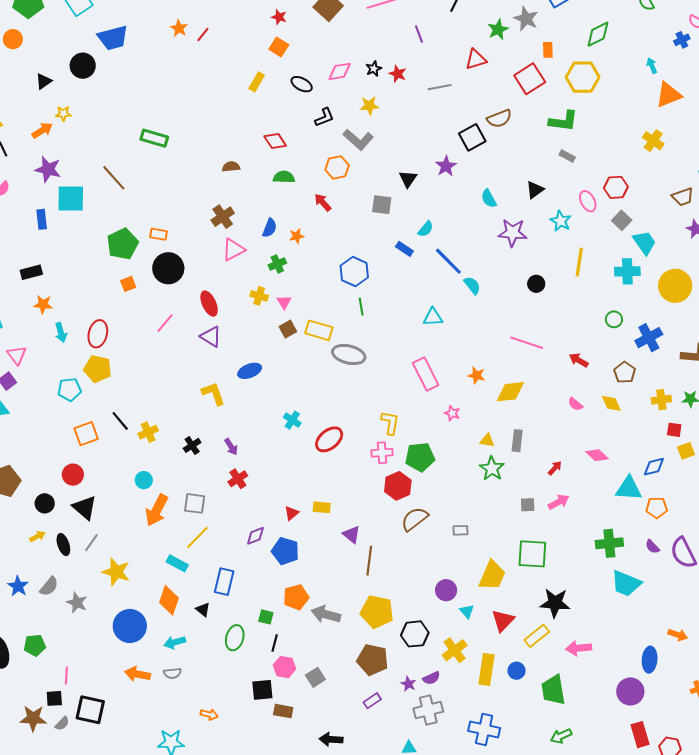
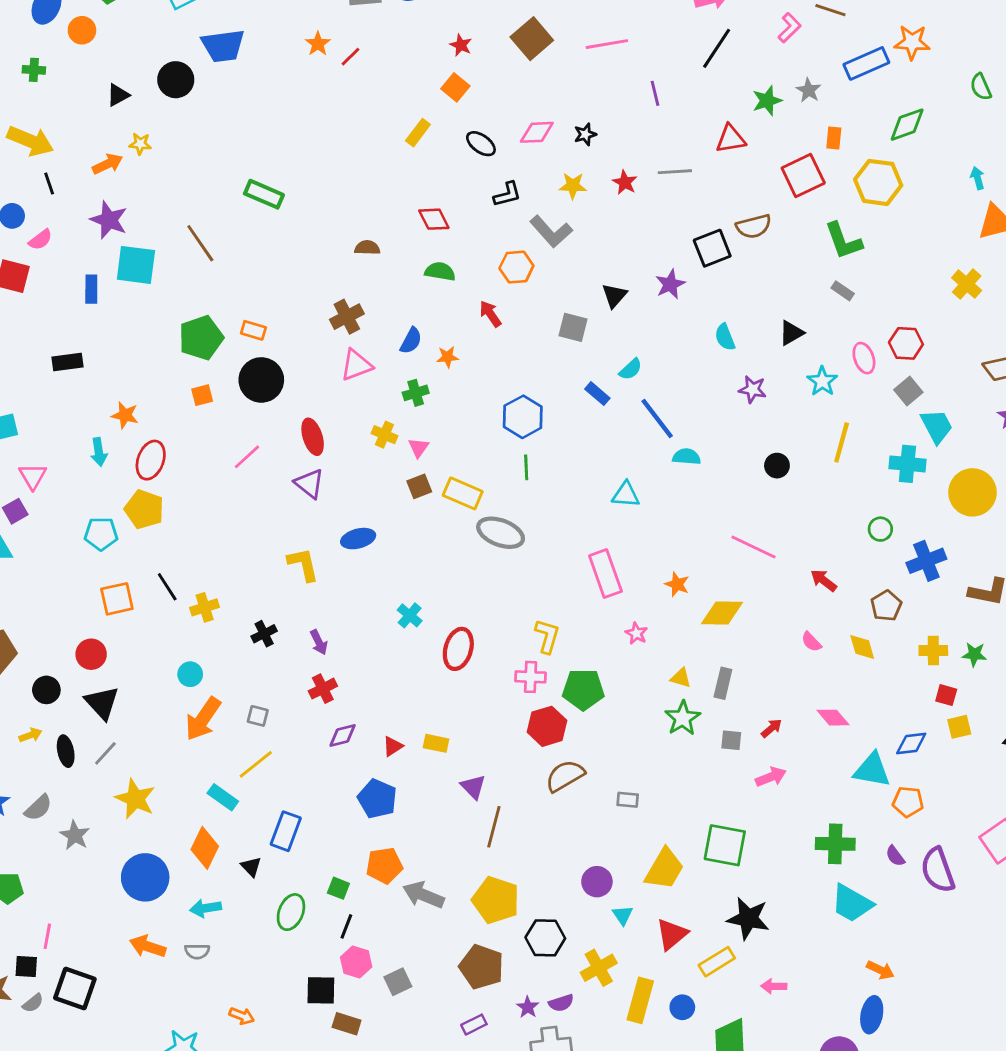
gray star: (526, 19) -> (809, 90), size x0.7
red star: (398, 74) -> (625, 182), moved
green L-shape: (563, 121) -> (843, 241), turned 56
purple star: (513, 233) -> (753, 389), size x0.7
cyan semicircle: (472, 285) -> (687, 457), turned -54
orange star: (43, 304) -> (125, 415), moved
red ellipse: (329, 439) -> (458, 649), turned -40
gray square: (195, 503) -> (258, 716), size x0.7
gray square: (528, 505) -> (731, 740), moved
purple diamond: (255, 536) -> (343, 736), moved
orange arrow: (678, 635) -> (880, 970), moved
pink arrow: (579, 648) -> (774, 986), size x0.7

